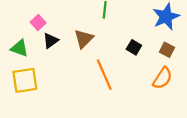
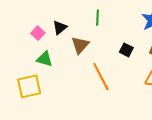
black triangle: (51, 41) -> (60, 28), moved
green triangle: (19, 48) -> (45, 59), moved

